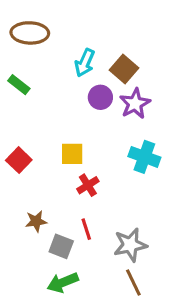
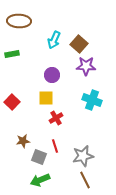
green rectangle: (19, 85) -> (12, 54), turned -48
purple circle: (100, 97) -> (52, 75), moved
purple star: (135, 104) -> (86, 66), turned 30

